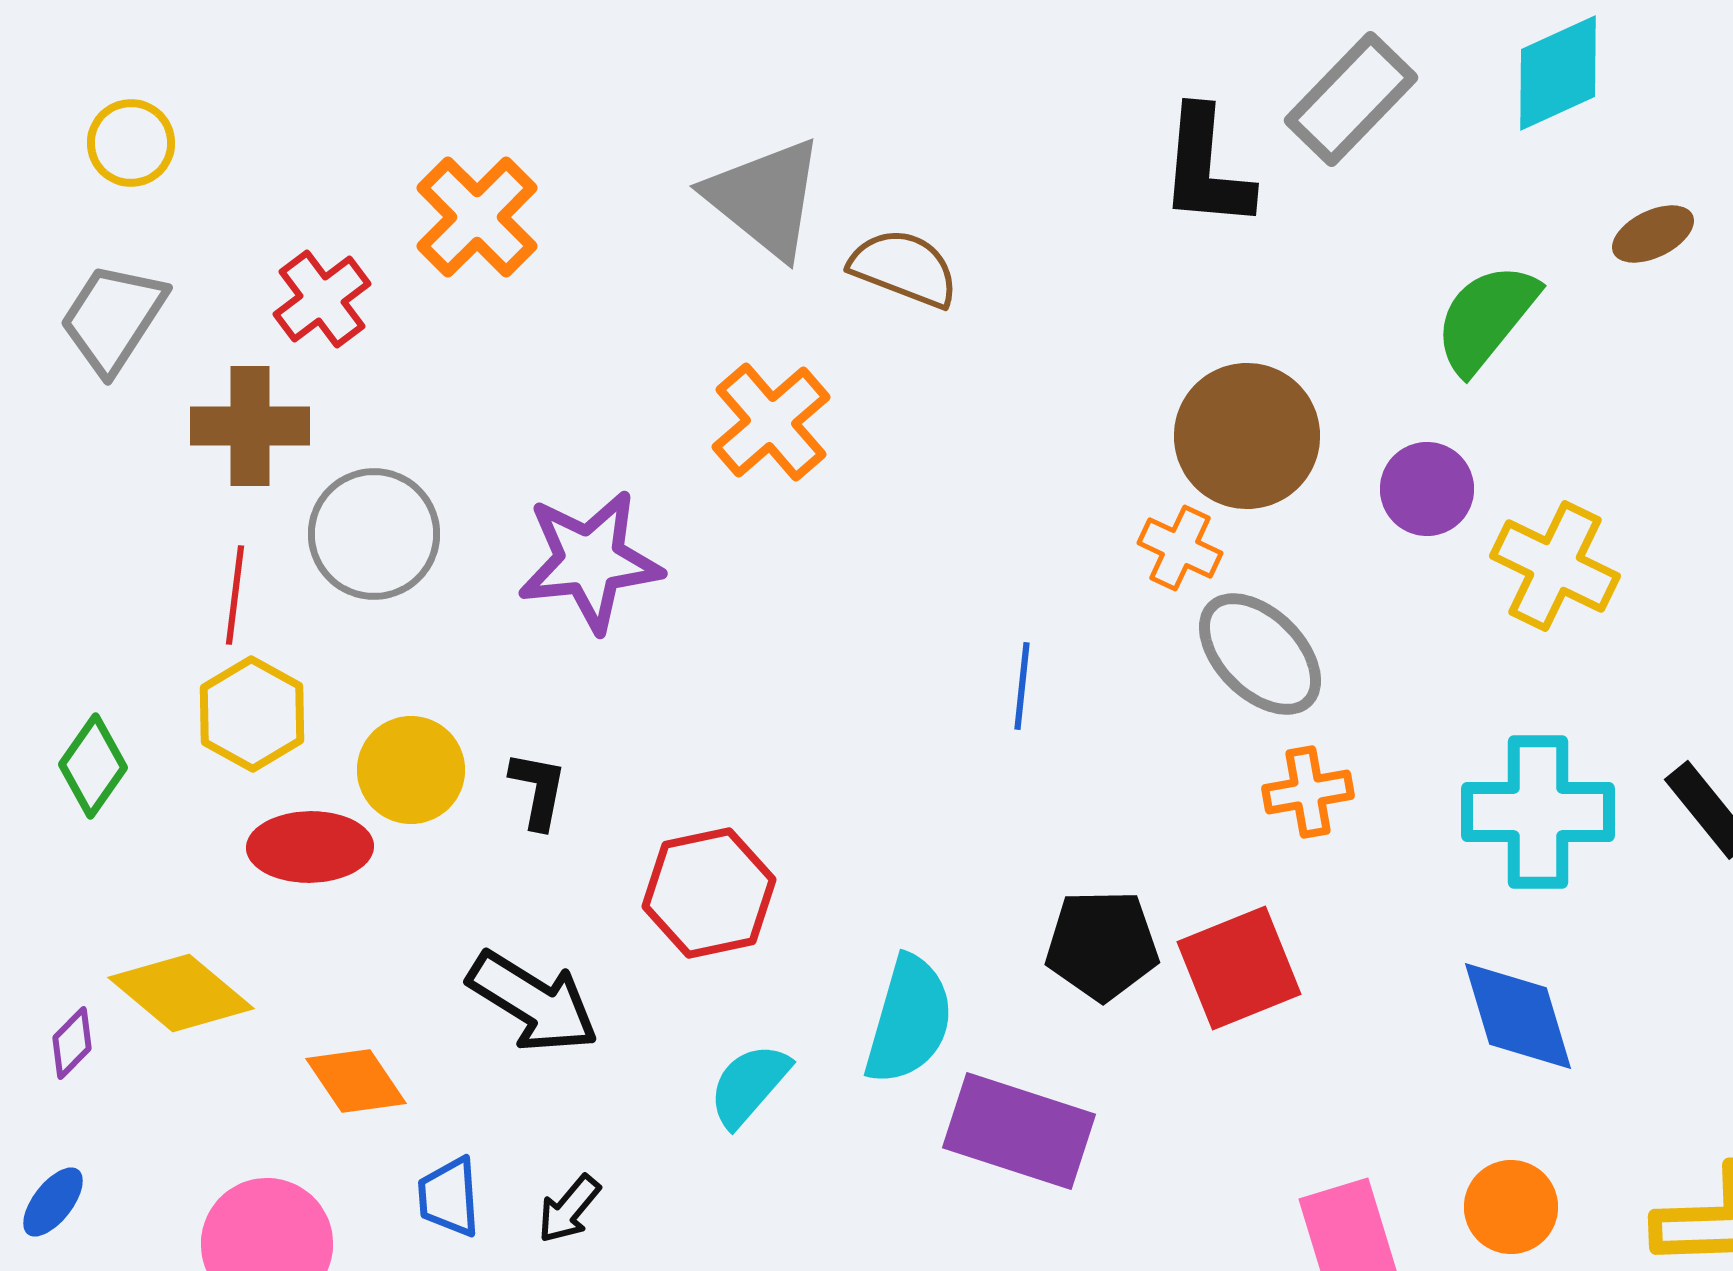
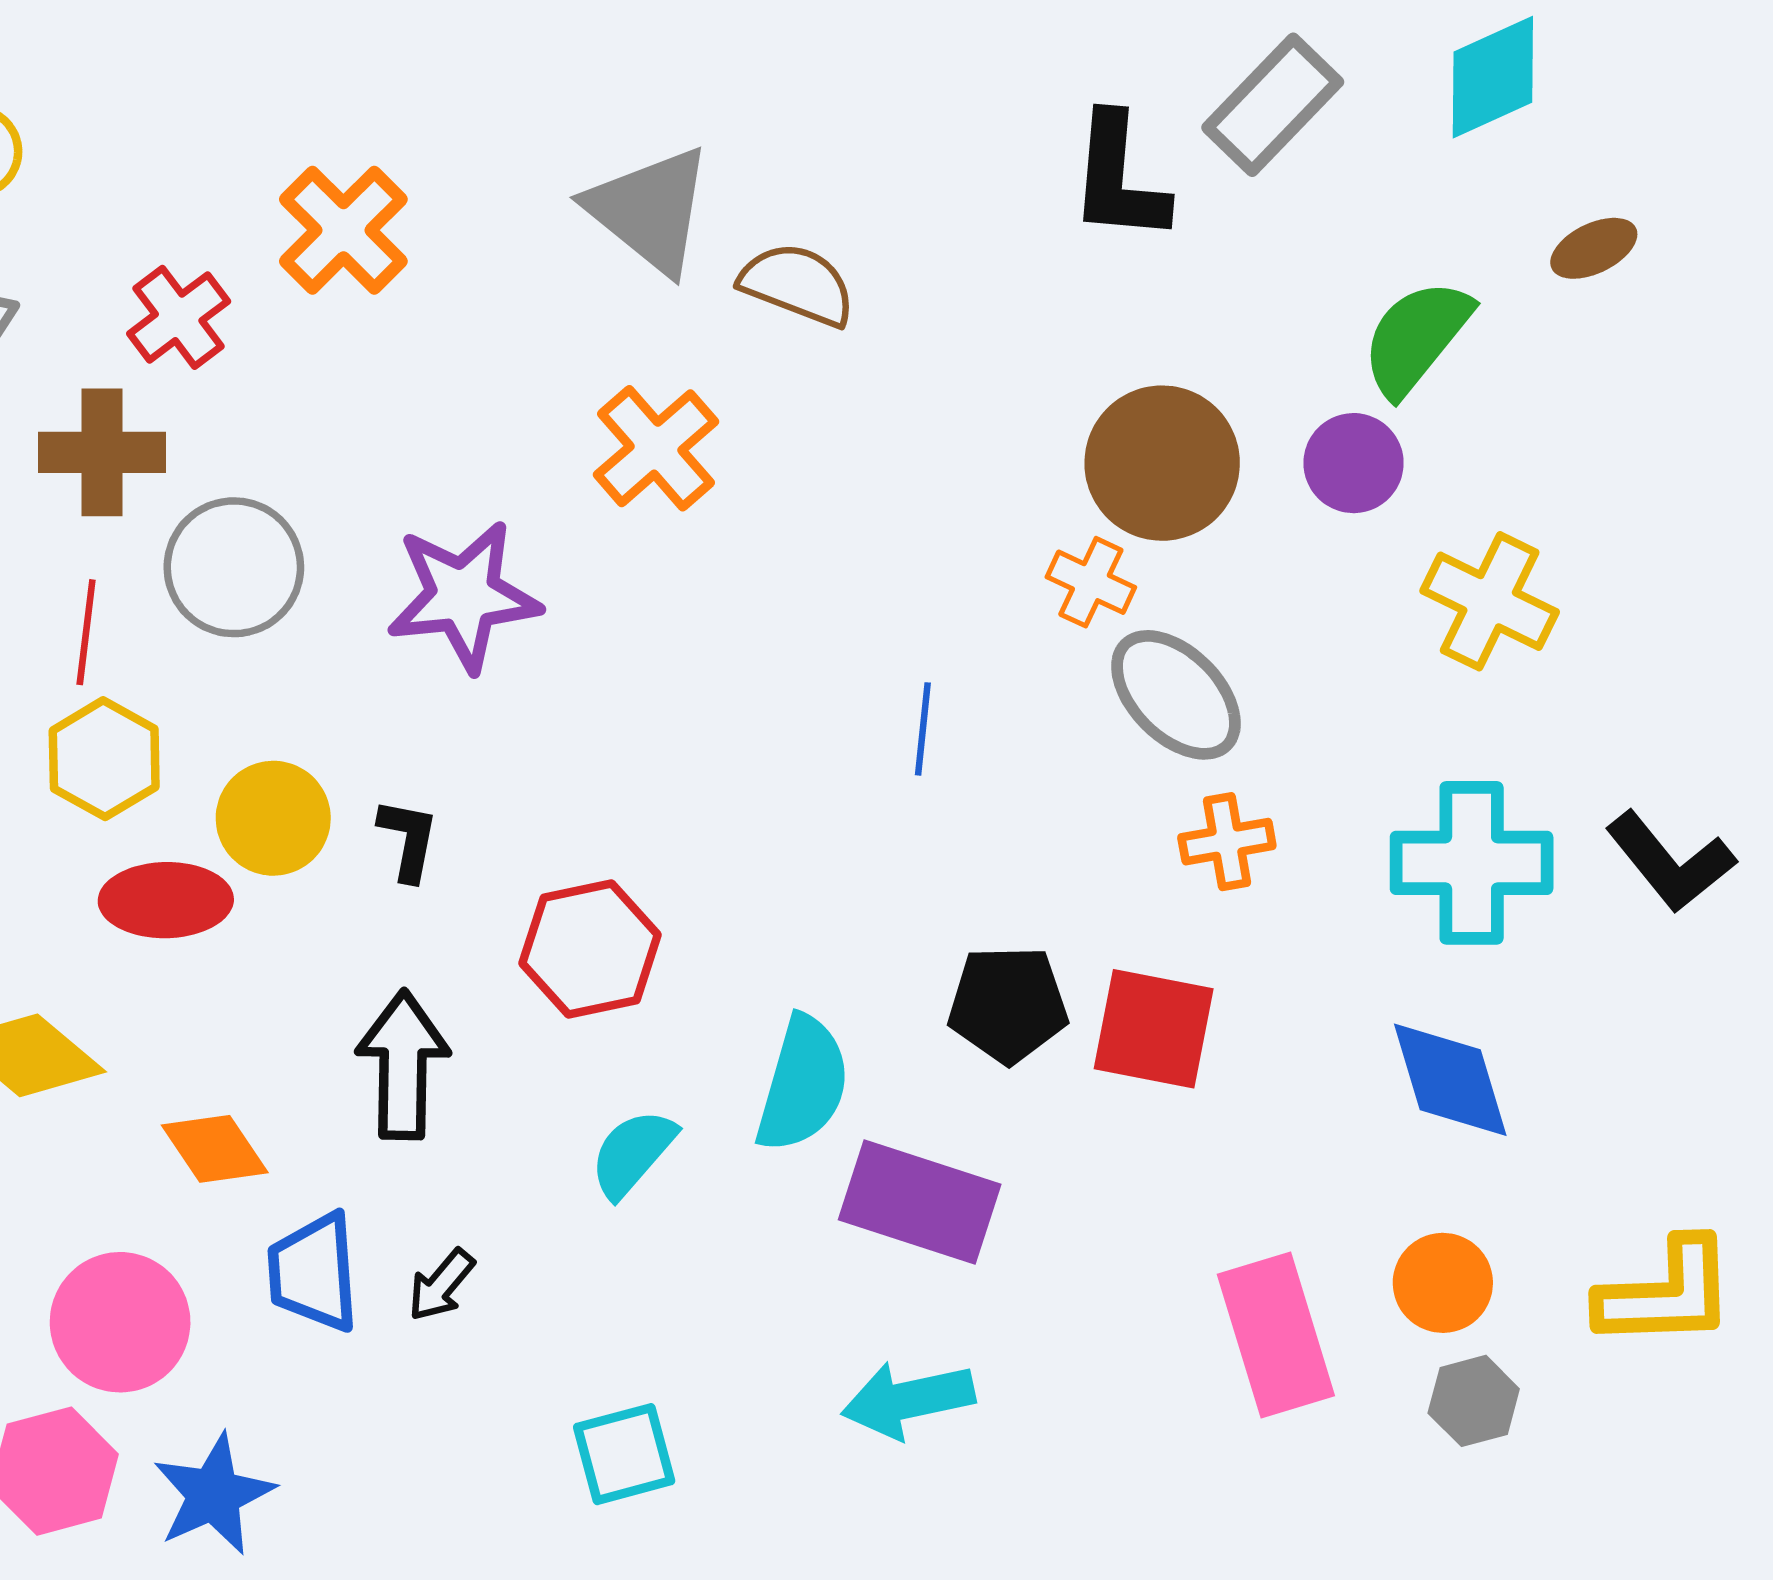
purple circle: (1427, 489) -> (1354, 463), moved
red square: (1239, 968) -> (1154, 1029), turned 33
black arrow: (533, 1002) -> (403, 1065), turned -121
blue trapezoid: (449, 1197) -> (314, 1272), size x1.4

